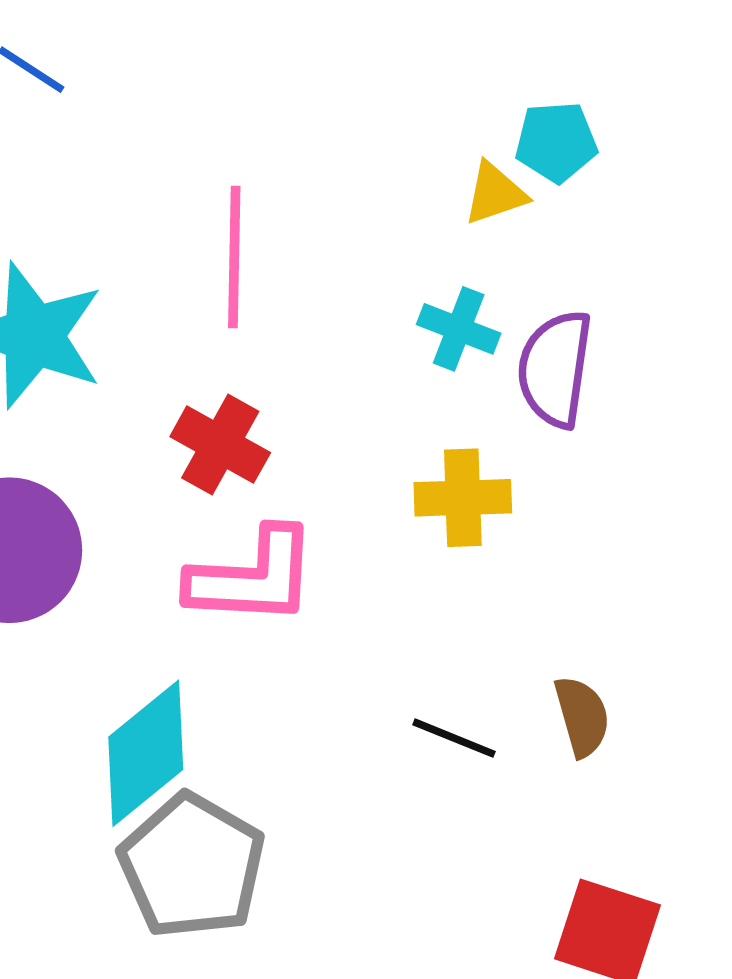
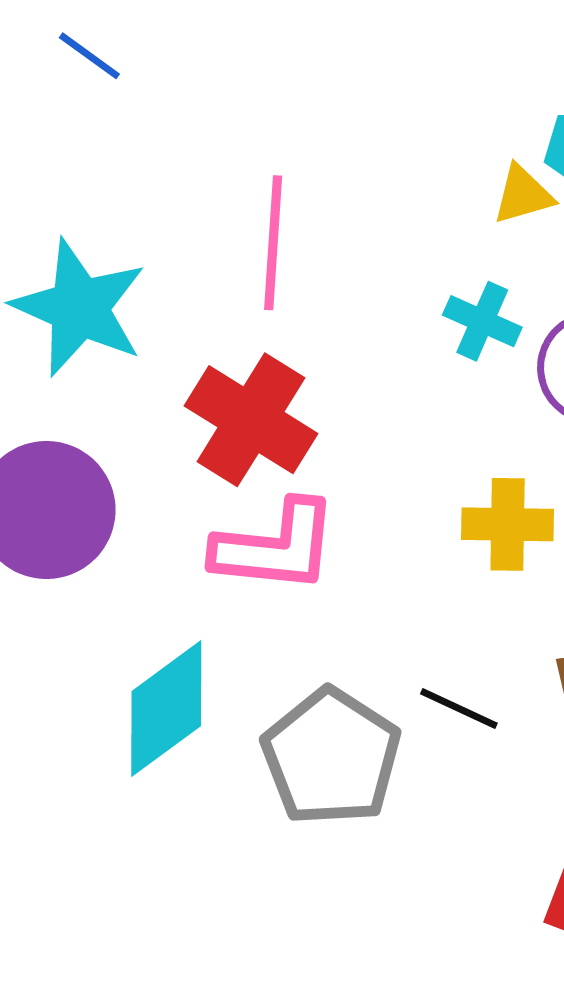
red cross: (220, 445) -> (251, 420), size x1.4
yellow cross: (463, 498) -> (508, 524), moved
gray pentagon: (192, 866) -> (331, 757), moved

